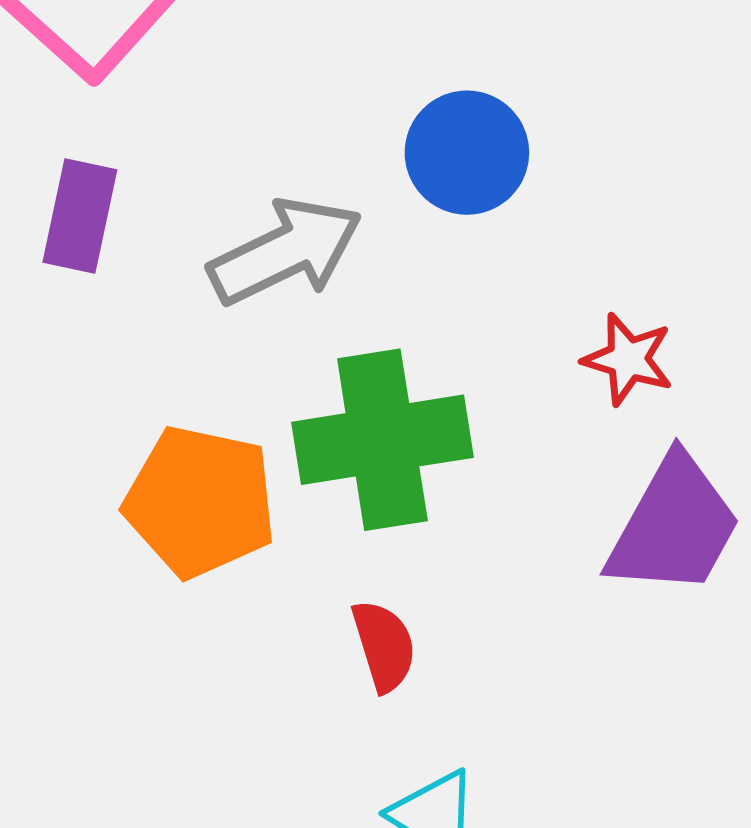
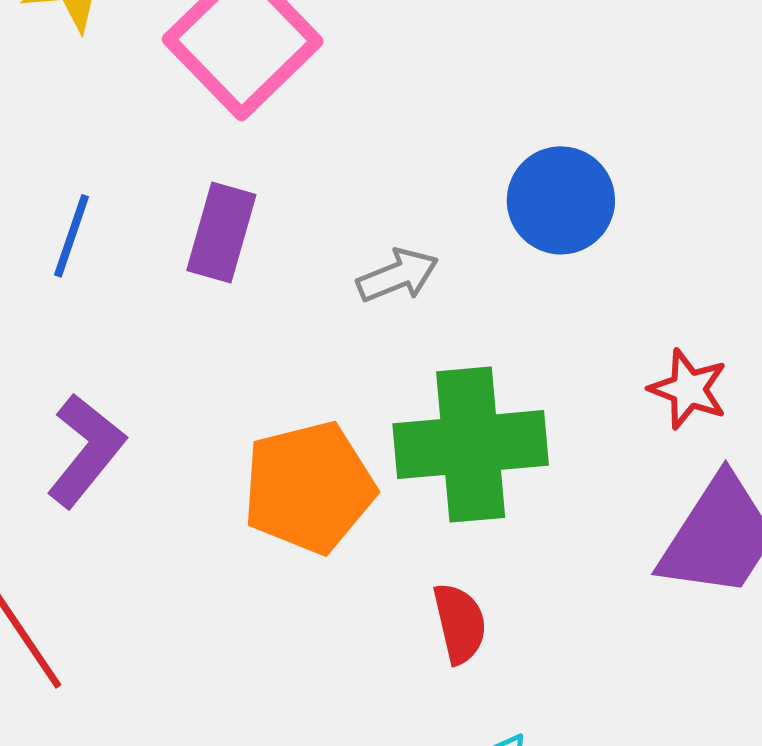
gray arrow: (285, 252) -> (398, 275), size x0.6
orange pentagon: (200, 502) -> (309, 487), turned -30

